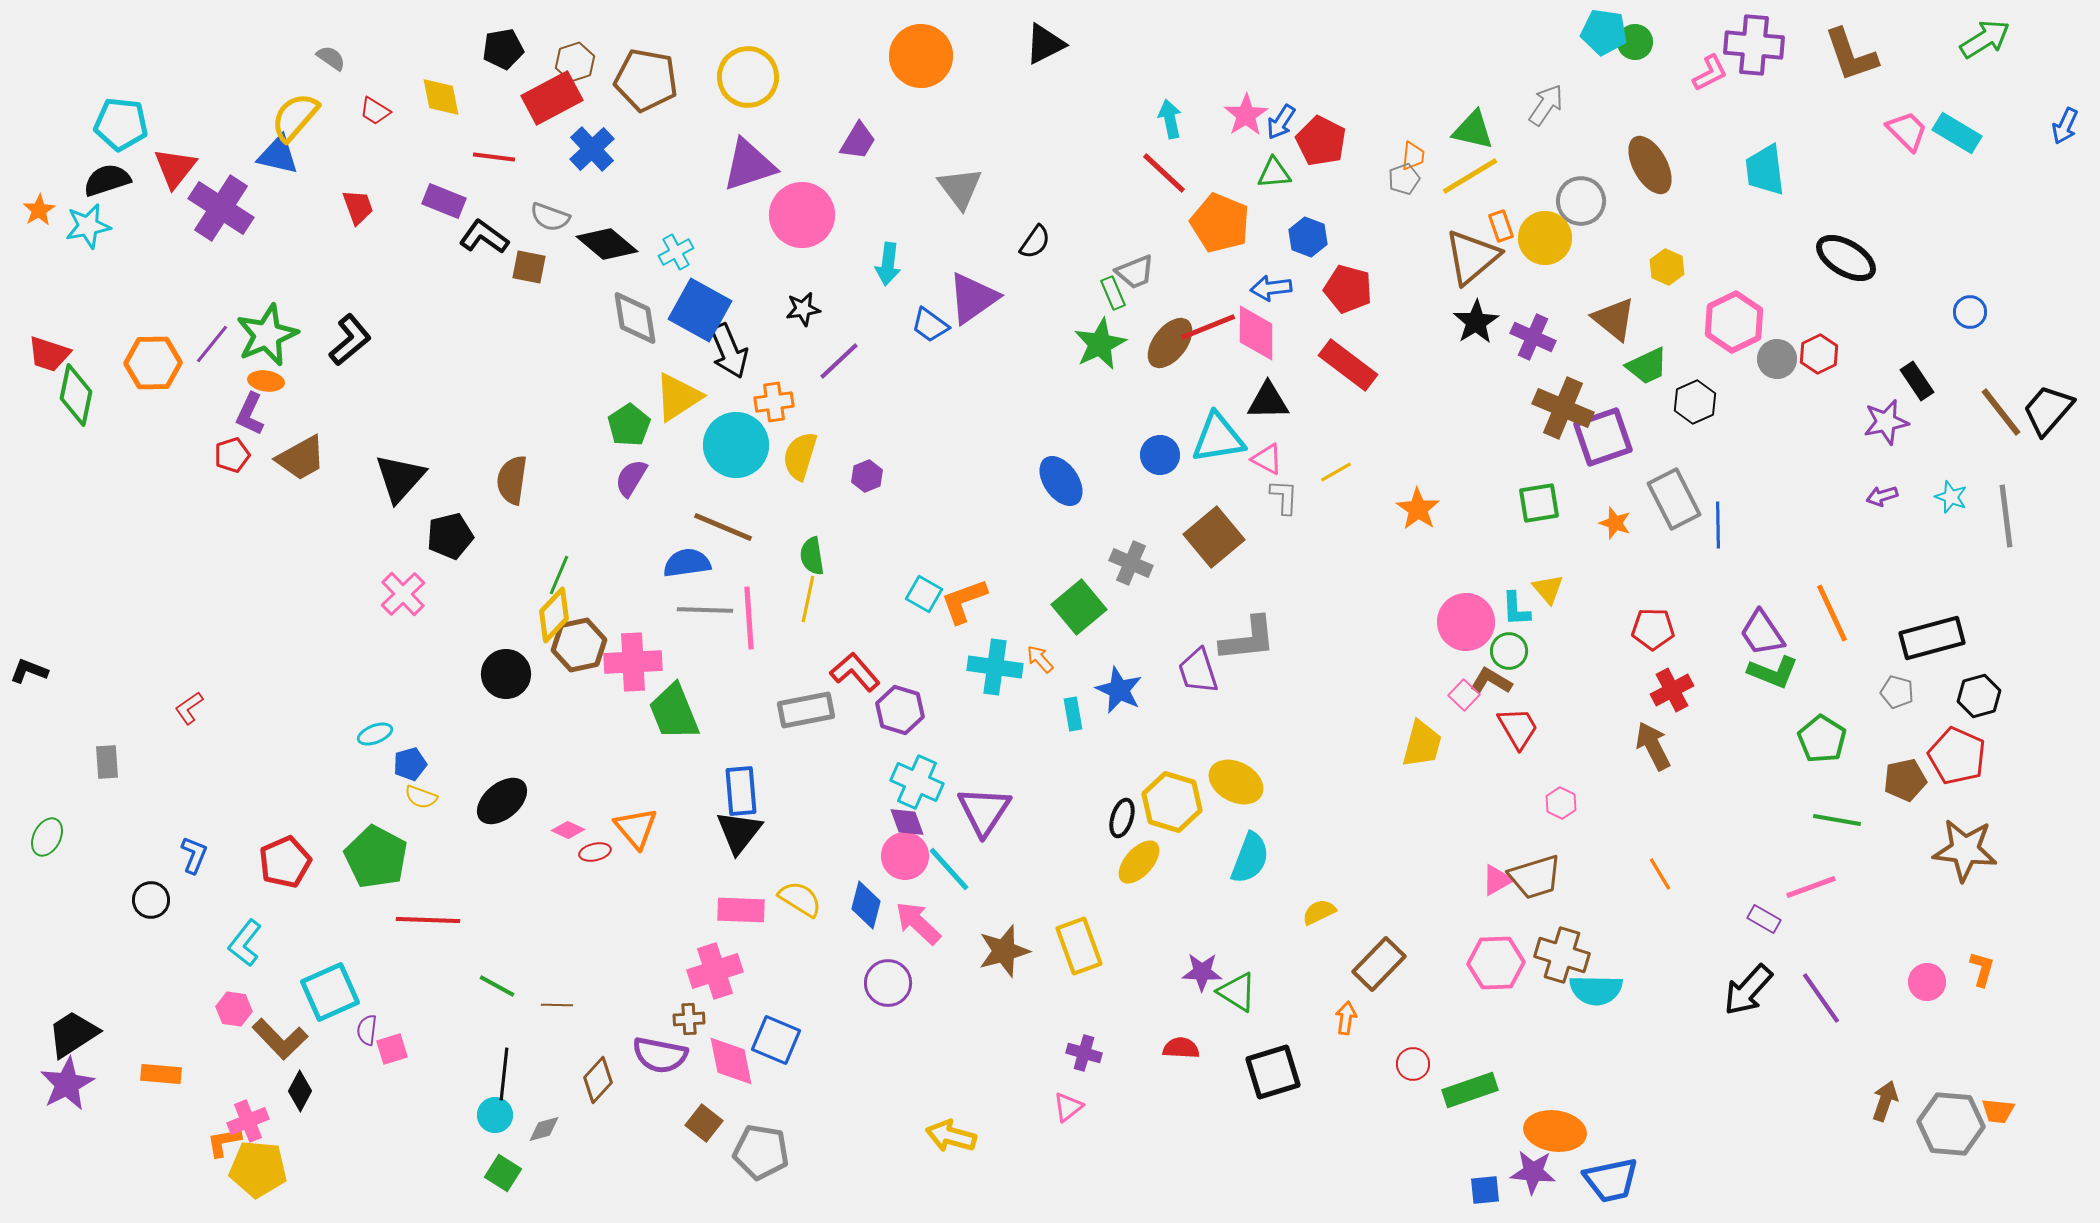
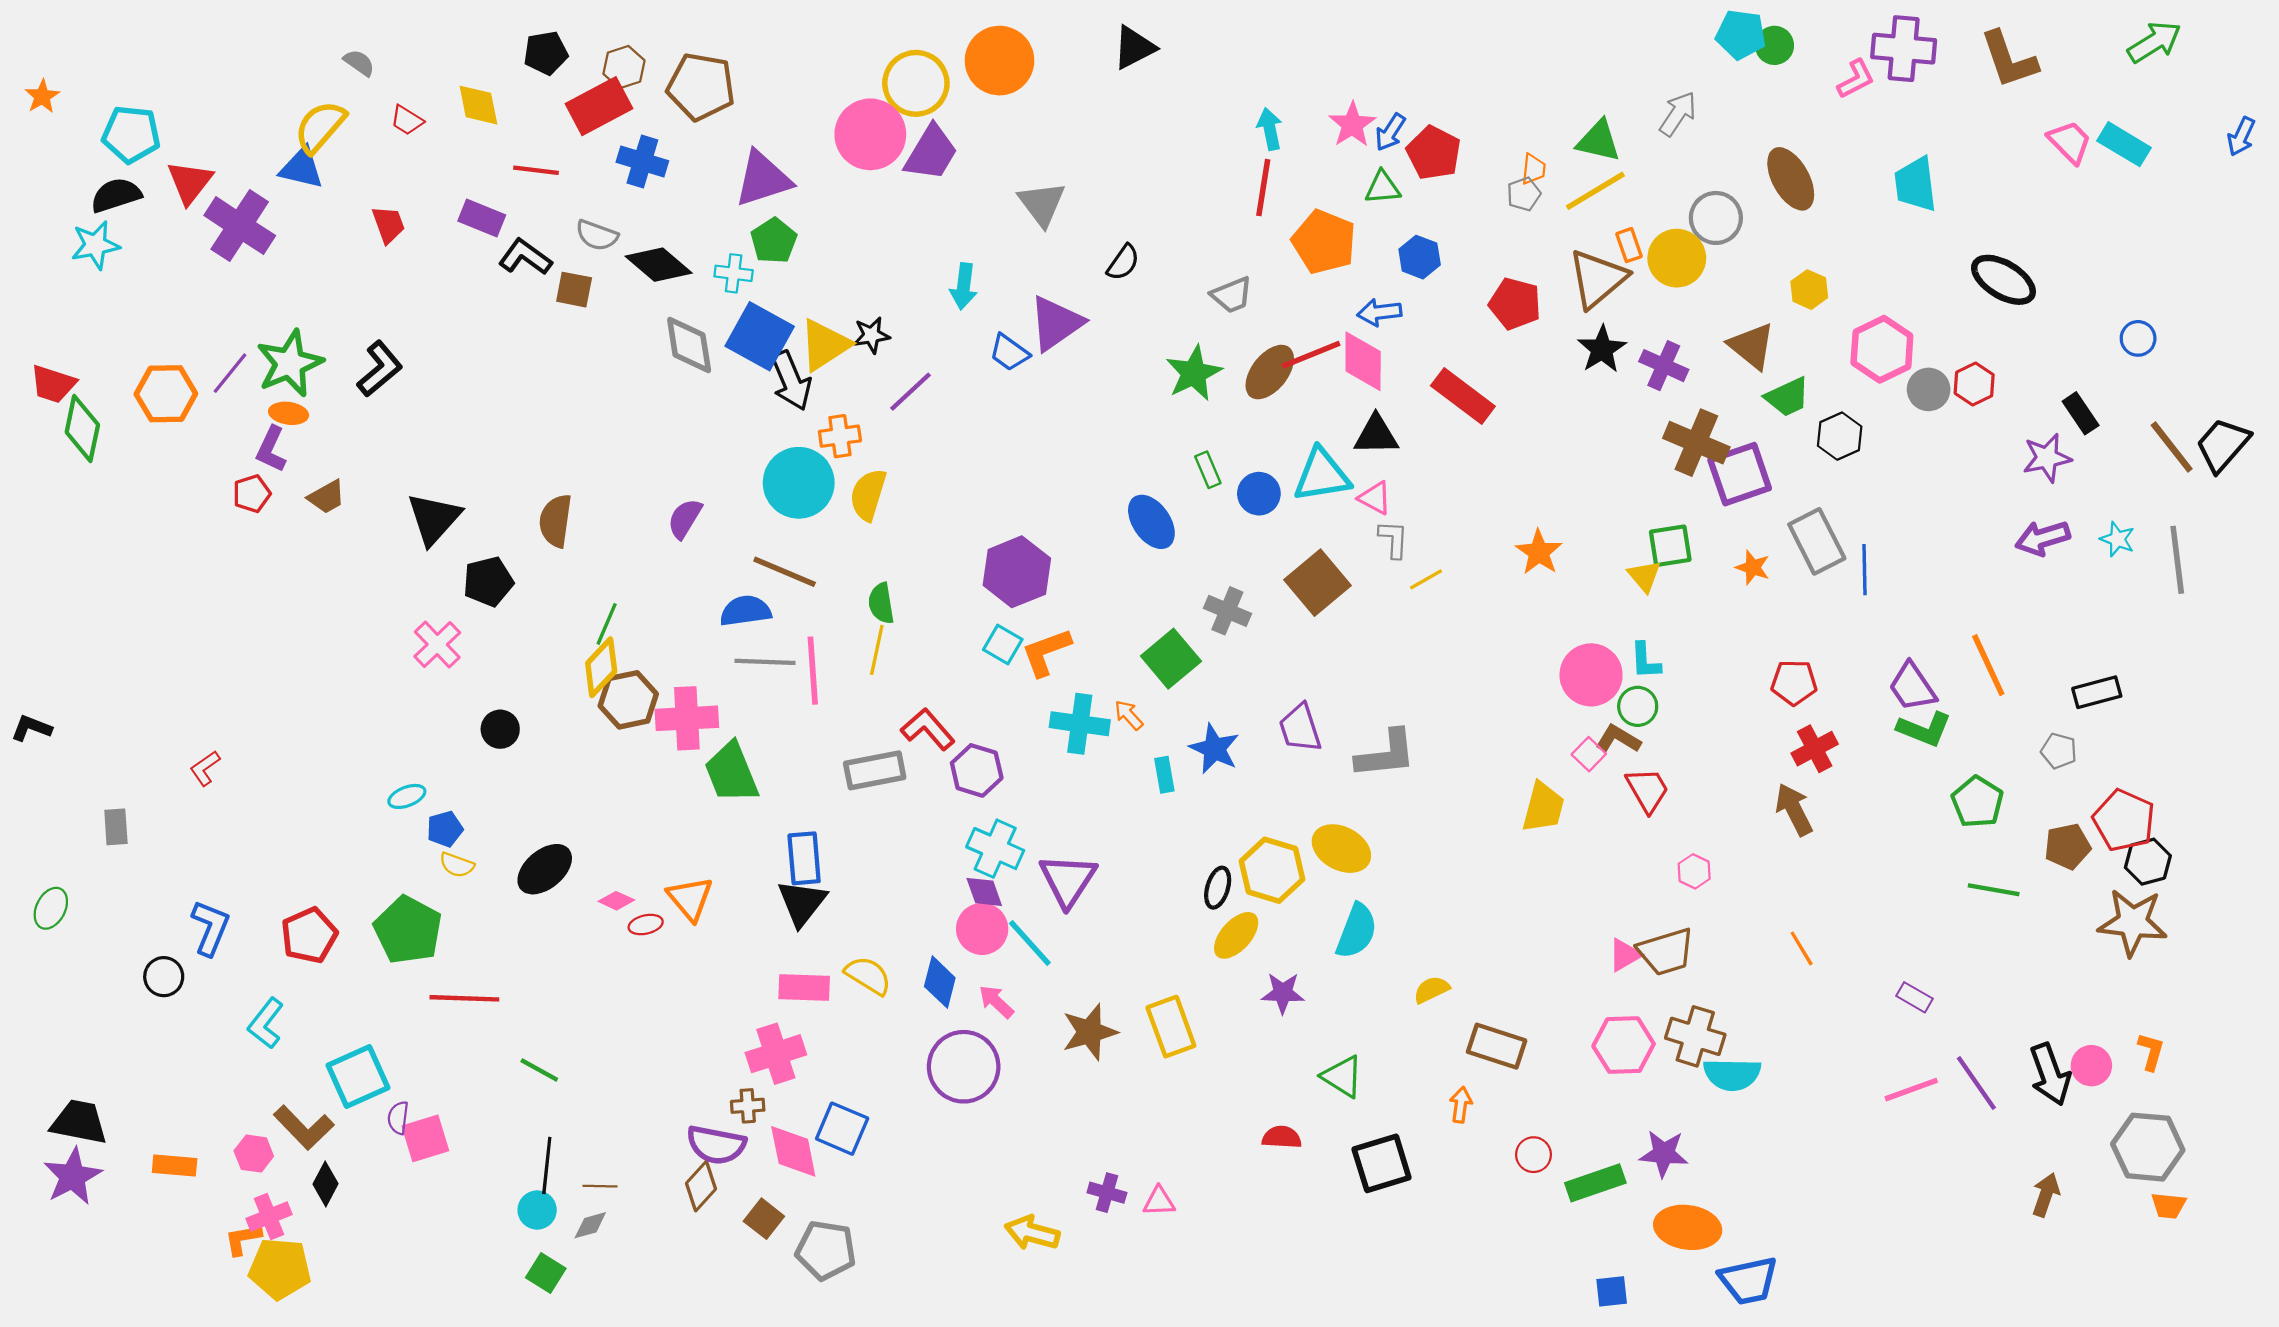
yellow circle: (748, 77) -> (916, 83), moved
purple trapezoid: (858, 141) -> (931, 153), size x1.4
blue cross: (592, 149) -> (642, 162), turned -30
purple triangle: (749, 165) -> (763, 179), moved
red line: (1164, 173) -> (1263, 188), turned 56
orange star: (39, 210) -> (42, 96), moved
pink circle: (802, 215) -> (870, 134), moved
cyan cross: (676, 252) -> (734, 273), turned 36
red pentagon: (1348, 289) -> (1515, 304), moved
green rectangle: (1113, 293) -> (1208, 470), moved
yellow triangle: (678, 397) -> (825, 345), moved
green pentagon: (629, 425) -> (774, 241), moved
brown trapezoid: (301, 458) -> (327, 497), size x0.7
yellow line: (1336, 472) -> (1426, 579), moved
purple hexagon: (867, 476) -> (1017, 572), moved, size x2.0
purple arrow: (1882, 496) -> (2043, 538), size x1.6
yellow triangle: (1548, 589) -> (1644, 576), moved
black rectangle: (1932, 638) -> (2097, 692), size x0.7
gray L-shape: (1248, 639) -> (1386, 754), moved
black circle: (506, 674) -> (500, 729), moved, size x0.7
black hexagon: (1979, 696) -> (2148, 862), moved
blue L-shape: (194, 855) -> (210, 928), size x1.4
pink line: (1811, 887) -> (1911, 1090), moved
pink arrow: (918, 923) -> (996, 1002), size x0.7
brown rectangle: (1379, 964) -> (1497, 1046), turned 64
purple star: (1202, 972) -> (1283, 993), moved
purple circle: (888, 983) -> (964, 1067), size x1.4
black arrow: (1748, 990) -> (2050, 1074), moved, turned -62
brown line: (557, 1005) -> (600, 1186), moved
pink hexagon: (234, 1009) -> (254, 1154), moved
black trapezoid: (73, 1034) -> (79, 1122), turned 44
pink square: (392, 1049) -> (425, 1138), size x1.4
purple cross: (1084, 1053) -> (1107, 1193), moved
brown diamond: (598, 1080) -> (701, 1186), moved
pink triangle: (1068, 1107) -> (1159, 1201), turned 36
gray hexagon: (1951, 1124) -> (2148, 1147), moved
purple star: (1533, 1172) -> (1664, 1154), moved

